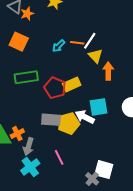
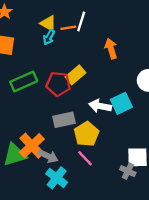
yellow triangle: (95, 56) -> (48, 23), moved
cyan square: (98, 107) -> (121, 103), moved
yellow pentagon: (69, 123) -> (86, 134), moved
orange cross: (17, 134) -> (32, 146), size x1.6
gray arrow: (28, 146) -> (48, 156), turned -66

